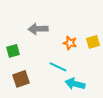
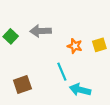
green square: (13, 51) -> (11, 36), moved, turned -32
cyan line: (58, 67) -> (62, 72), turned 42

